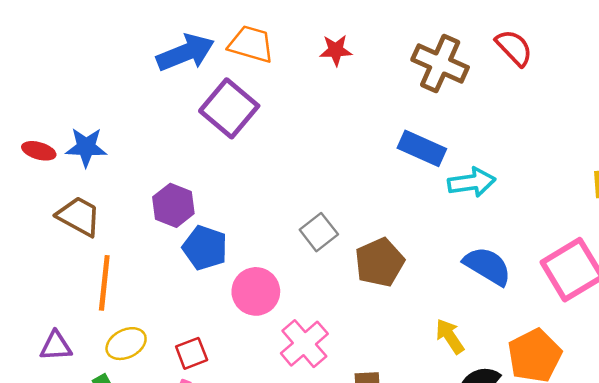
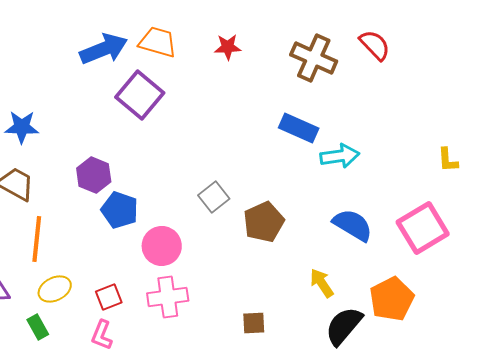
pink cross: (304, 344) -> (168, 297), moved, turned 33

